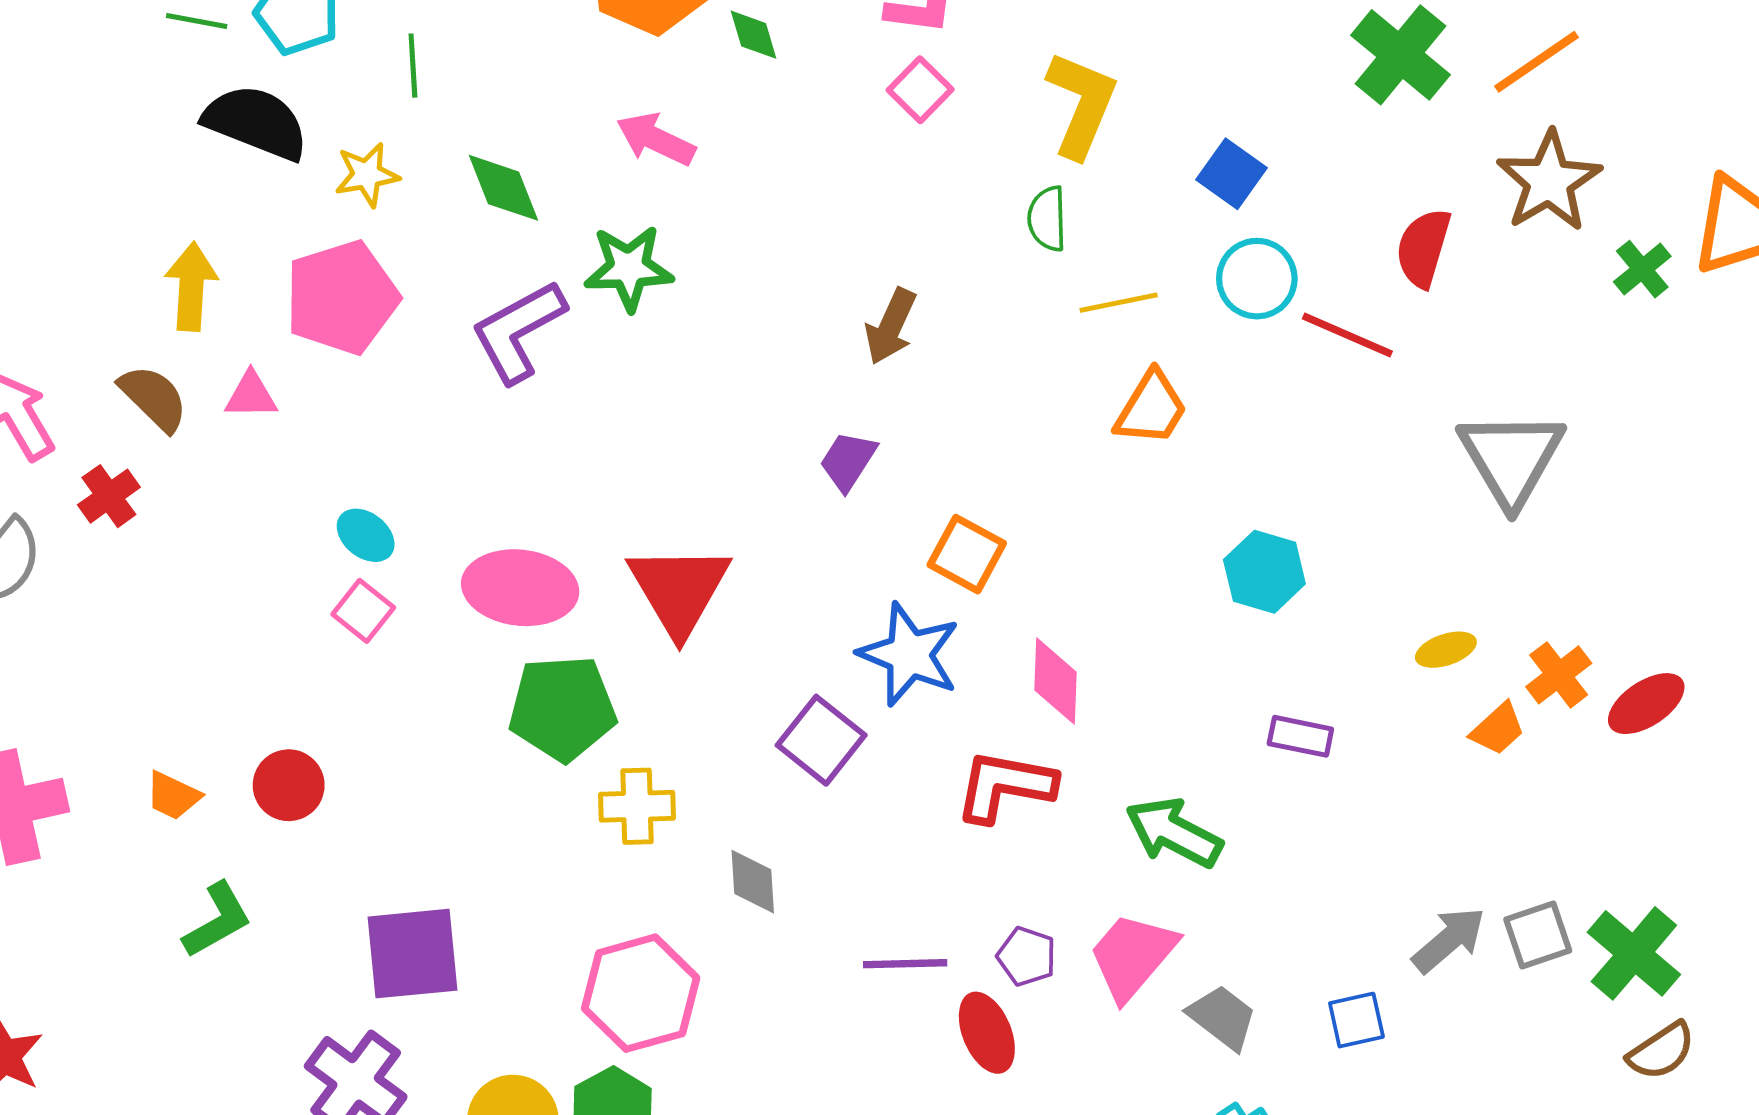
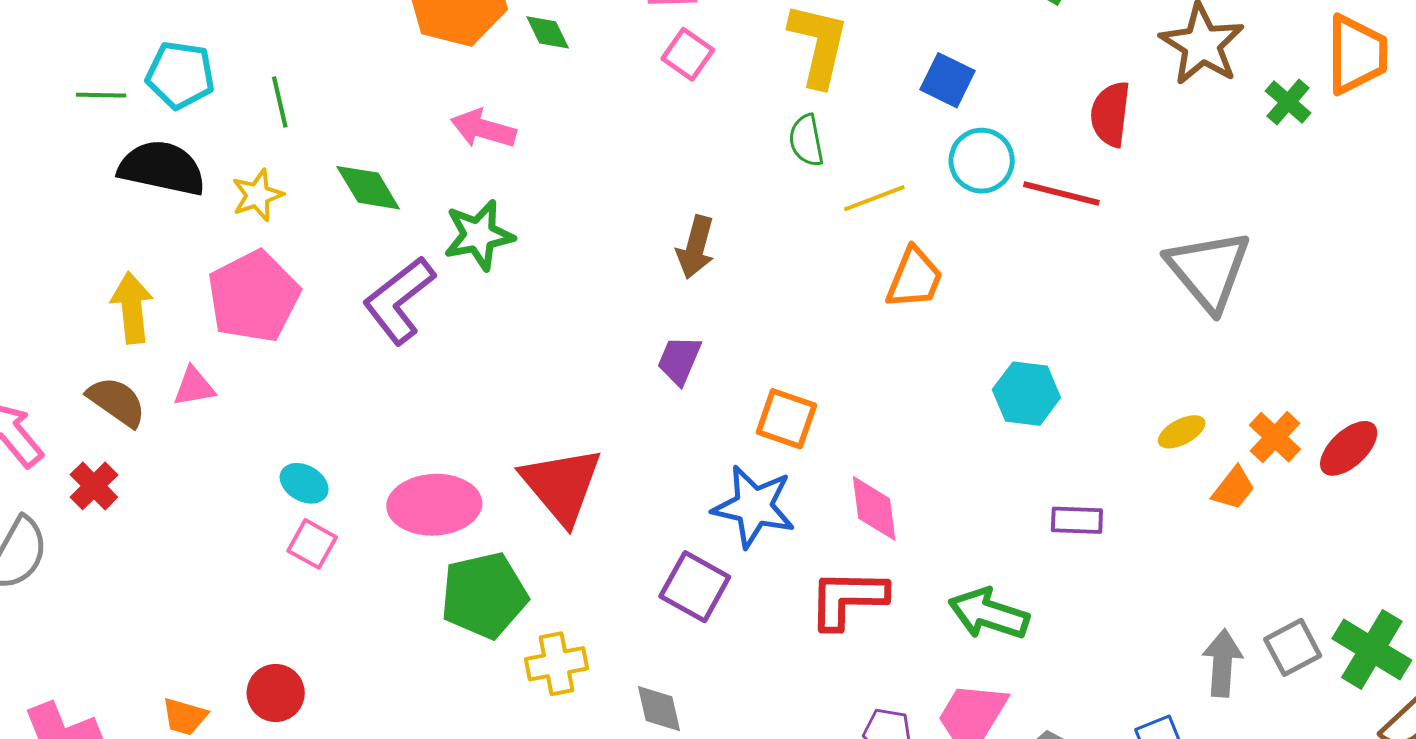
gray arrow: (1449, 940) -> (1222, 663), turned -36

